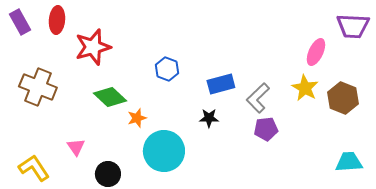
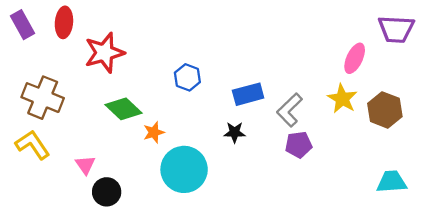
yellow L-shape: (34, 168) -> (33, 145), moved
black circle: (108, 174) -> (107, 192), moved

